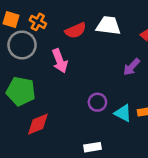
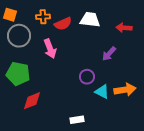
orange cross: (38, 22) -> (43, 17), moved, turned -32
purple circle: (97, 102) -> (87, 77), moved

